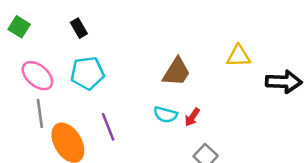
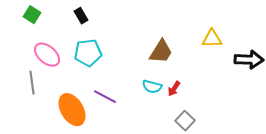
gray line: (40, 113) -> (32, 83), moved
purple line: (108, 127) -> (105, 97), turned -40

